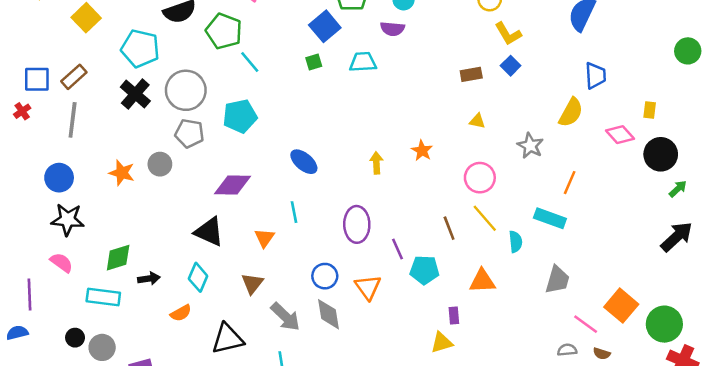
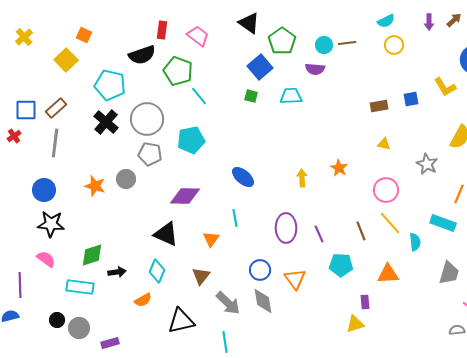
yellow L-shape: (508, 34) -> (445, 87), moved
green square: (314, 62) -> (251, 96), turned 32
blue square: (511, 66) -> (411, 99), turned 35
purple line: (397, 249) -> (319, 234), moved

